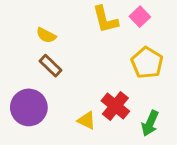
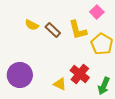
yellow L-shape: (105, 19) -> (78, 30), moved
brown rectangle: (50, 66) -> (53, 30), moved

